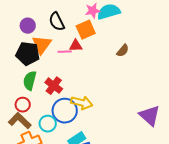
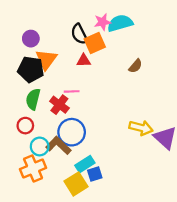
black semicircle: (57, 22) -> (79, 34), moved
pink line: (65, 52) -> (72, 91), moved
yellow arrow: (82, 103) -> (141, 128), moved
brown L-shape: (20, 121) -> (58, 145), moved
cyan circle: (48, 124) -> (40, 146), moved

